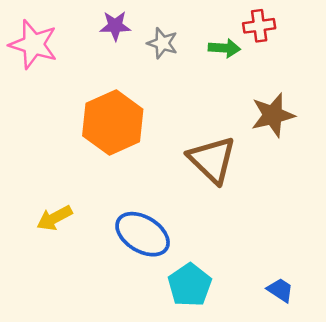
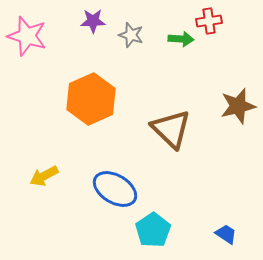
brown star: (273, 115) -> (238, 106), moved

